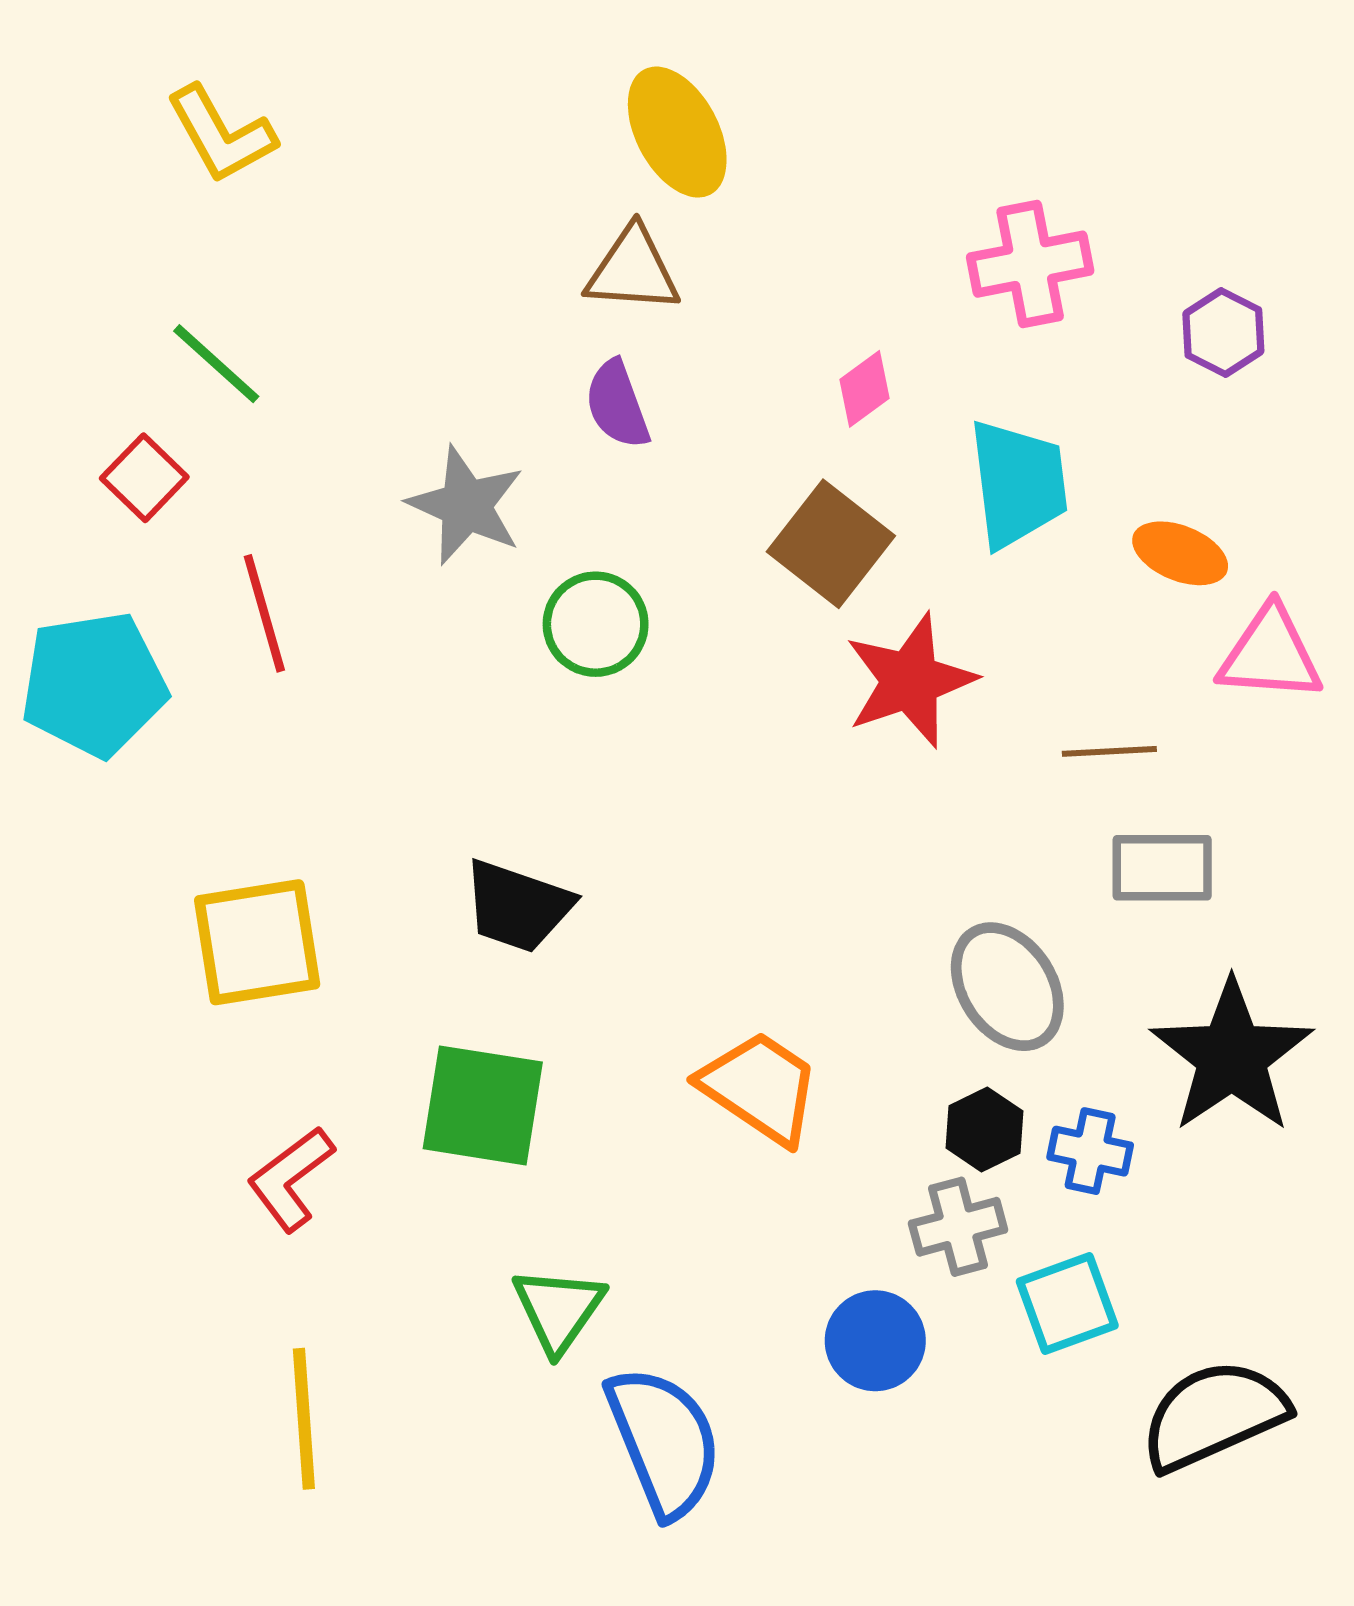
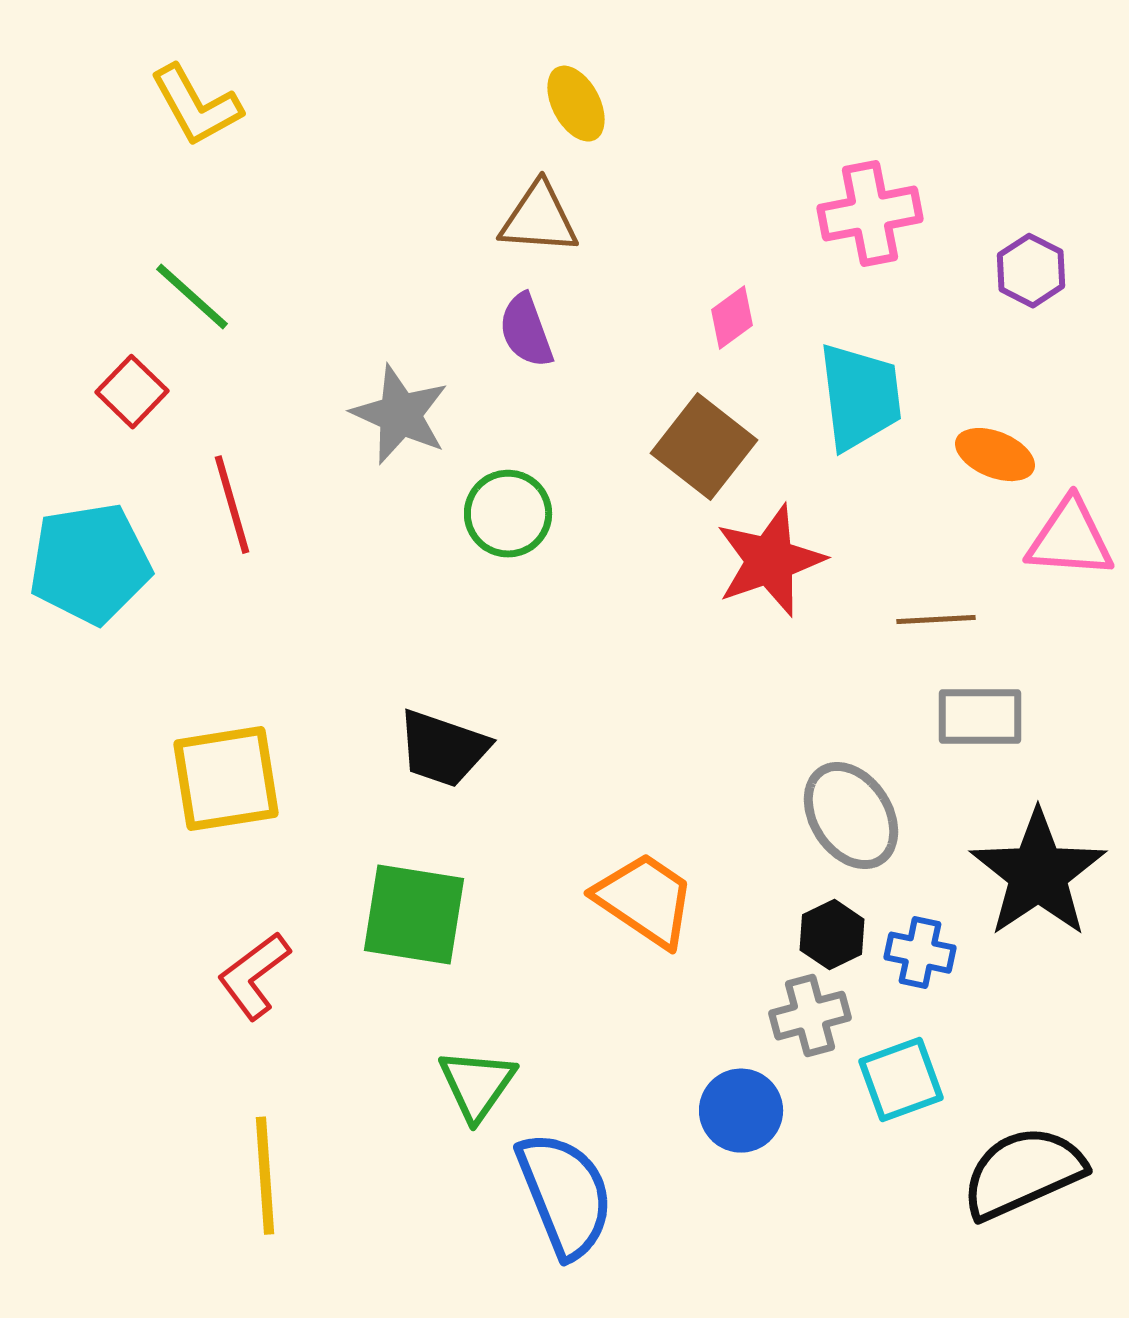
yellow ellipse: (677, 132) -> (576, 104), size x0.7

